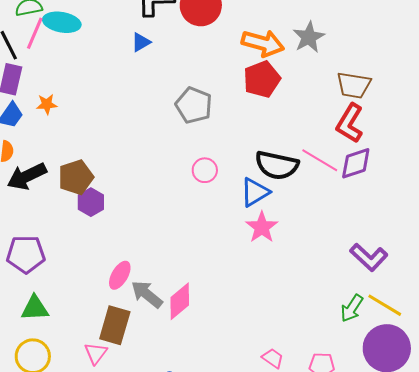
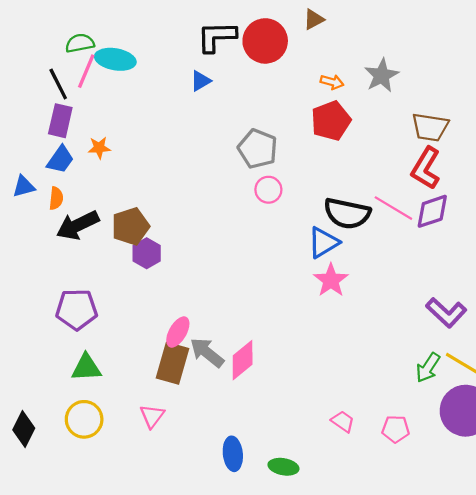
orange arrow: (263, 43) -> (332, 82), size x0.5
pink circle: (205, 170) -> (268, 190), moved
brown rectangle: (115, 325) -> (172, 363), moved

